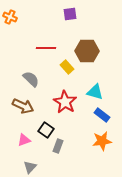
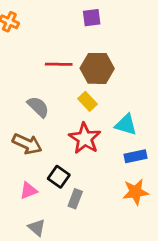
brown hexagon: (87, 51) -> (97, 68), moved
yellow rectangle: (67, 67) -> (88, 101), moved
blue rectangle: (102, 115) -> (136, 156), turned -49
gray triangle: (30, 167) -> (37, 228), turned -32

